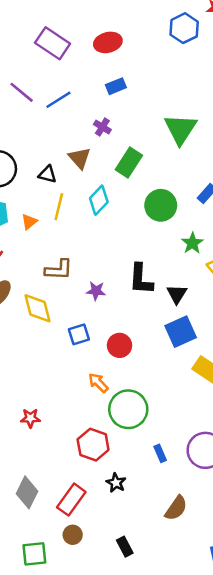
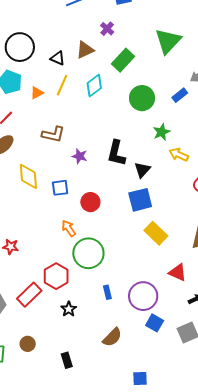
brown triangle: (80, 158) -> (85, 50), turned 36
yellow diamond: (38, 308) -> (28, 176), moved
red rectangle: (71, 500) -> (29, 295), moved

